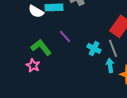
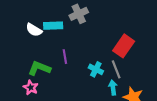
purple line: (65, 36) -> (65, 57), turned 32
green L-shape: (41, 47) -> (39, 68), turned -30

